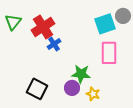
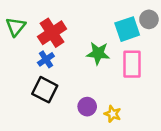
blue cross: (54, 44) -> (46, 59), moved
green star: (81, 74) -> (98, 53), moved
black square: (37, 89) -> (45, 90), moved

